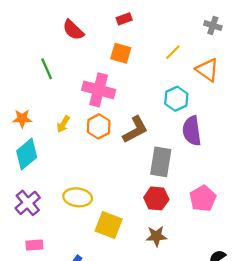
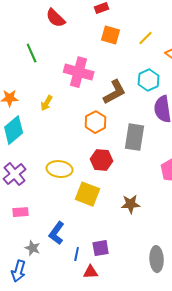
orange square: (121, 53) -> (111, 35), moved
orange hexagon: (99, 126) -> (96, 122), moved
brown L-shape: (135, 130) -> (115, 92), moved
red hexagon: (156, 198) -> (102, 160), moved

